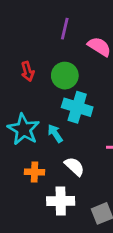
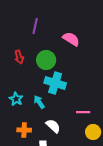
purple line: (65, 29) -> (35, 26), moved
cyan star: (23, 129) -> (16, 99), size x0.6

